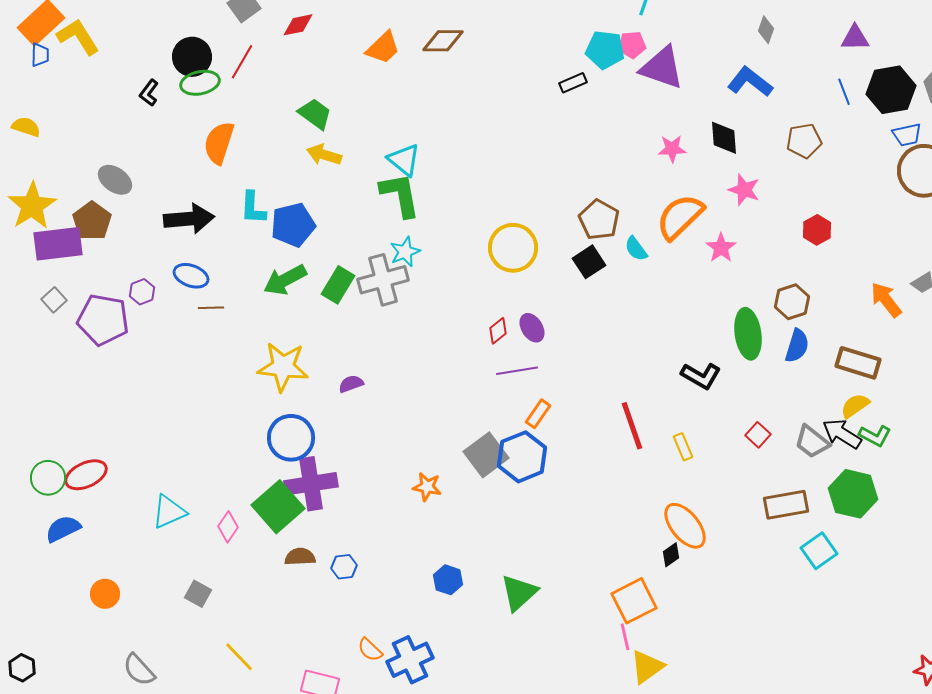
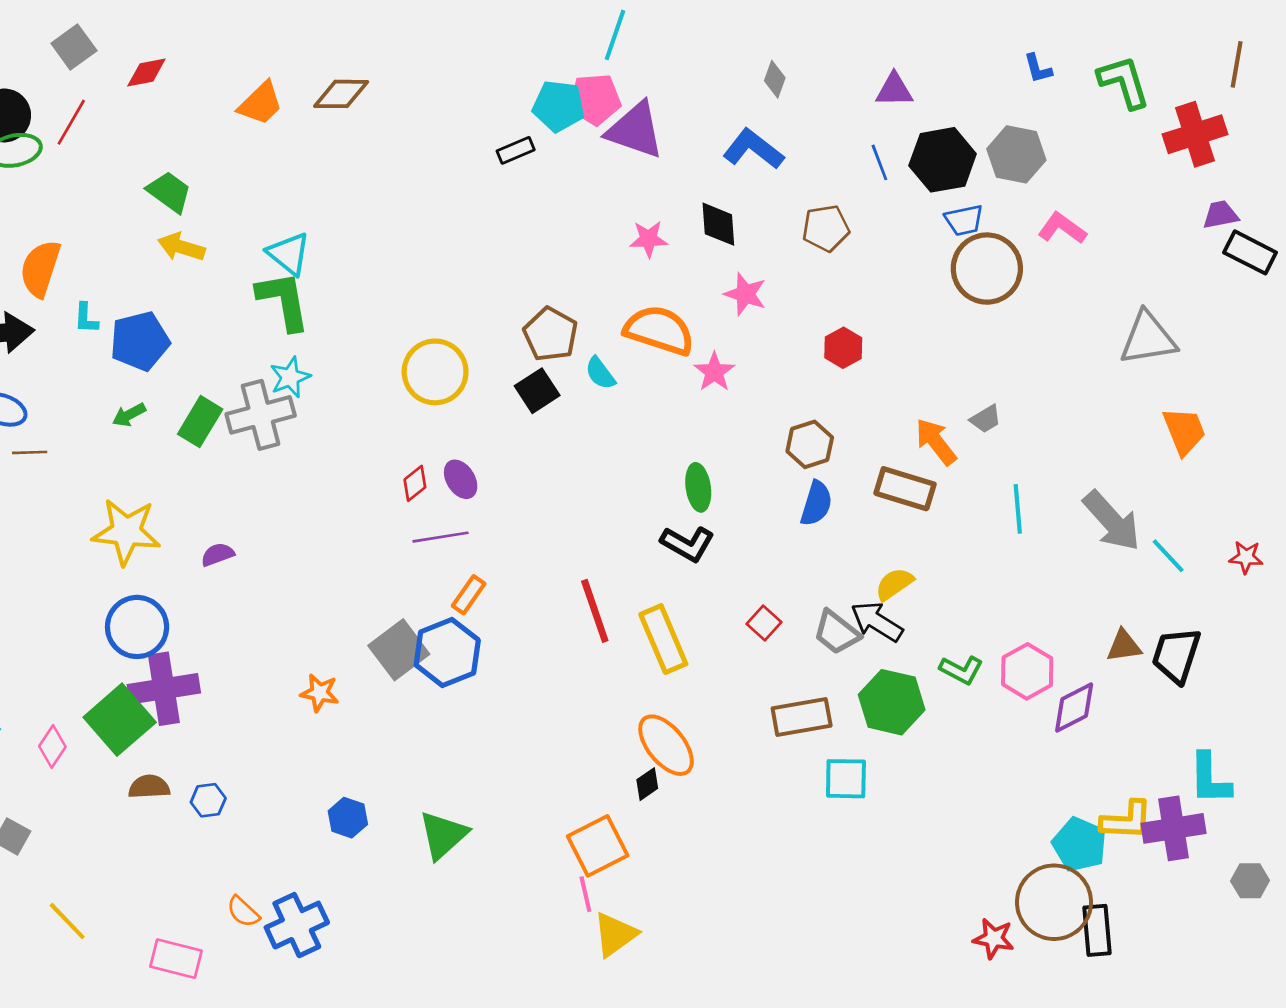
pink pentagon: (632, 45) -> (595, 99), size x1.4
orange semicircle: (219, 143) -> (40, 269), moved
cyan L-shape: (253, 208) -> (86, 318), size x0.7
orange semicircle: (680, 217) -> (659, 330), turned 62
green arrow: (285, 280) -> (129, 415), size x0.6
green ellipse: (748, 334) -> (698, 487), moved, size x0.7
brown rectangle: (858, 363) -> (905, 489), moved
green L-shape: (875, 436) -> (961, 670), moved
yellow rectangle: (683, 447) -> (663, 639), size x1.8
cyan square: (819, 551) -> (846, 779), turned 36

